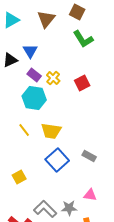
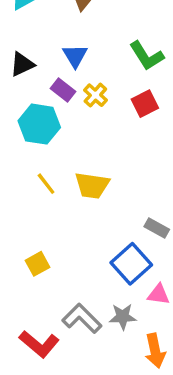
green L-shape: (83, 39) -> (147, 56), moved
blue triangle: (30, 51) -> (75, 56), moved
cyan hexagon: (34, 98) -> (39, 124), moved
blue square: (57, 160) -> (131, 264), moved

